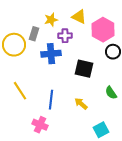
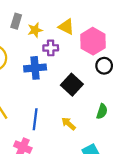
gray rectangle: (34, 34) -> (16, 21), moved
black square: (84, 69) -> (72, 85), turned 30
green semicircle: (111, 93) -> (102, 111), turned -128

